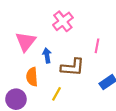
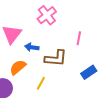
blue arrow: (47, 55) -> (32, 47), turned -72
orange semicircle: (32, 77) -> (18, 67), turned 54

